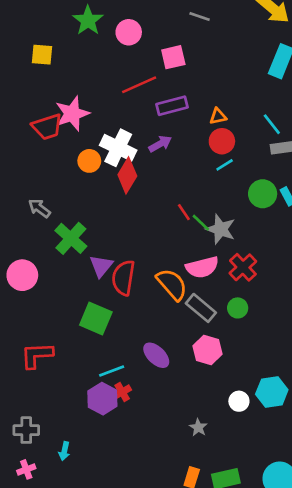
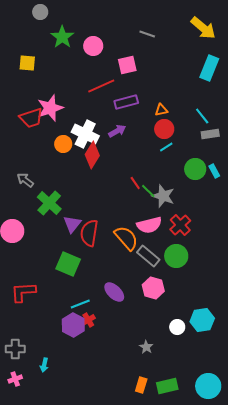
green circle: (238, 308) -> (176, 256), size x1.5

